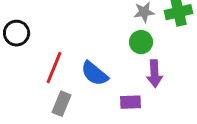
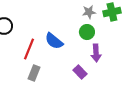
blue semicircle: (95, 74) -> (54, 41), moved
purple rectangle: (131, 102) -> (80, 72), turned 48

